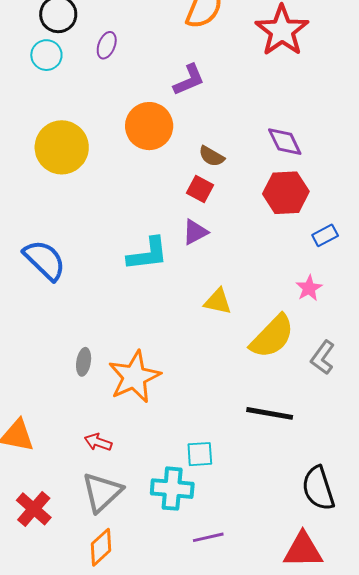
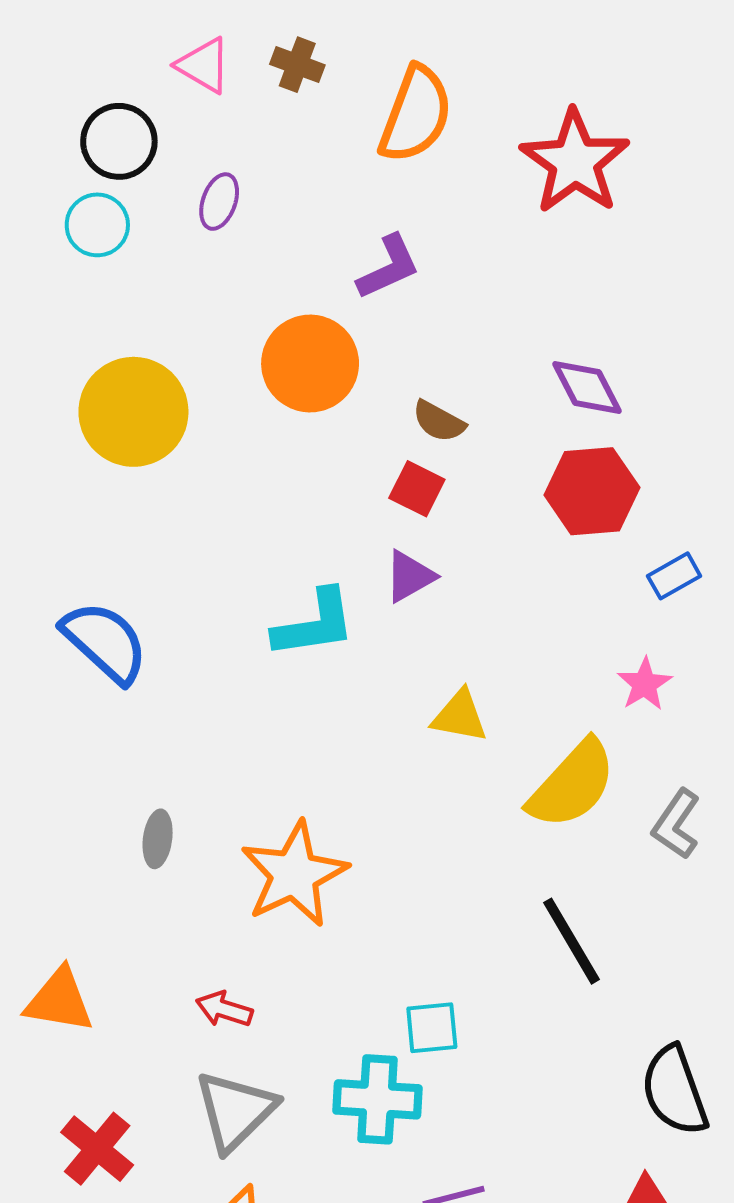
gray ellipse: (84, 362) -> (158, 839), moved
black line: (270, 413) -> (571, 941), turned 51

